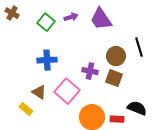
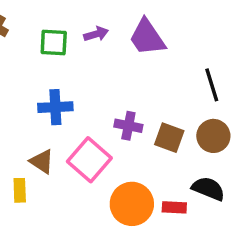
green square: (46, 22) -> (54, 42), turned -36
brown circle: (116, 56) -> (213, 136), moved
yellow rectangle: (26, 109) -> (20, 190), turned 48

